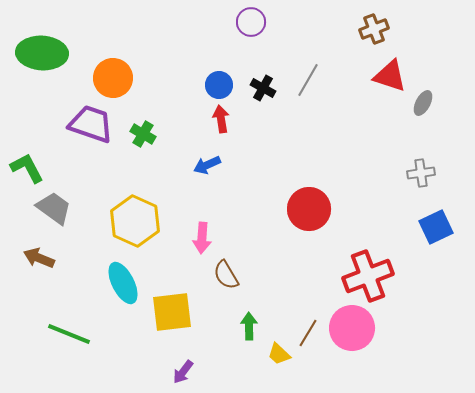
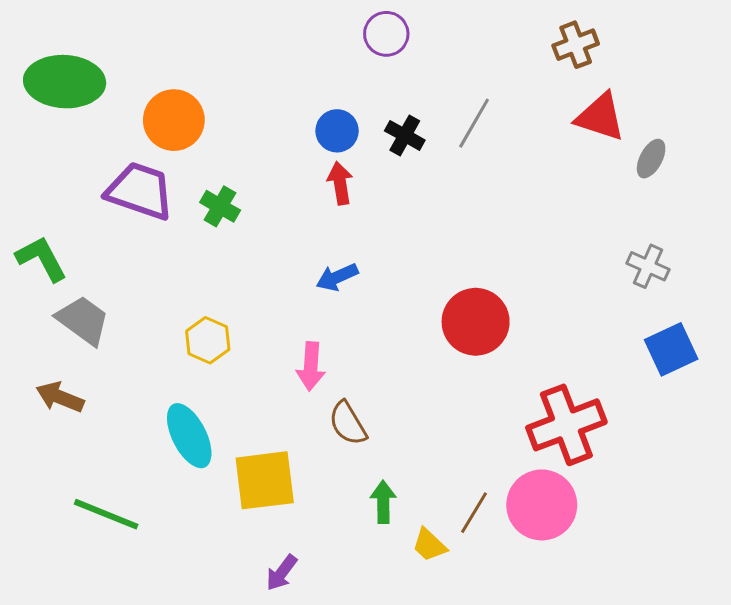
blue arrow: (207, 165) -> (337, 277), moved
gray cross: (421, 173) -> (648, 266), turned 32
yellow hexagon: (135, 221) -> (208, 340), size x0.6

